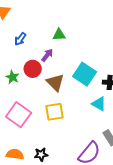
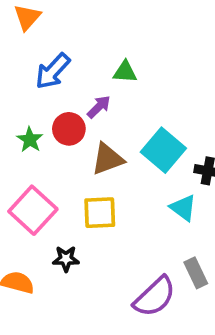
blue arrow: (20, 39) -> (53, 71), size x1.5
brown triangle: (55, 82) -> (108, 159), turned 48
black star: (41, 154) -> (66, 259), moved

